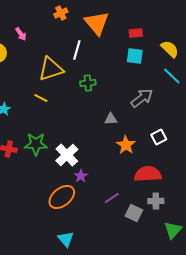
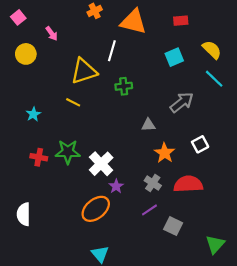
orange triangle: (97, 23) -> (133, 22), turned -36
red rectangle: (136, 33) -> (181, 21), moved
cyan square: (135, 56) -> (174, 57), turned -30
gray cross: (156, 201) -> (153, 183), moved, turned 35

